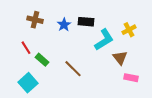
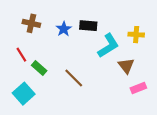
yellow cross: (129, 30) -> (136, 35), turned 32
pink rectangle: (131, 78) -> (138, 88), turned -32

